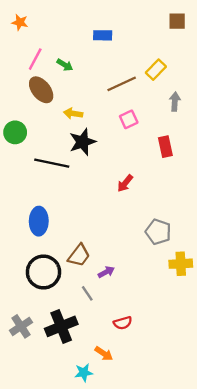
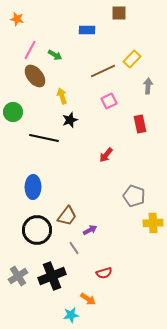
brown square: (177, 21) -> (119, 13), moved
yellow arrow: (73, 113) -> (62, 96), turned 63
black star: (83, 142) -> (70, 120), size x0.7

